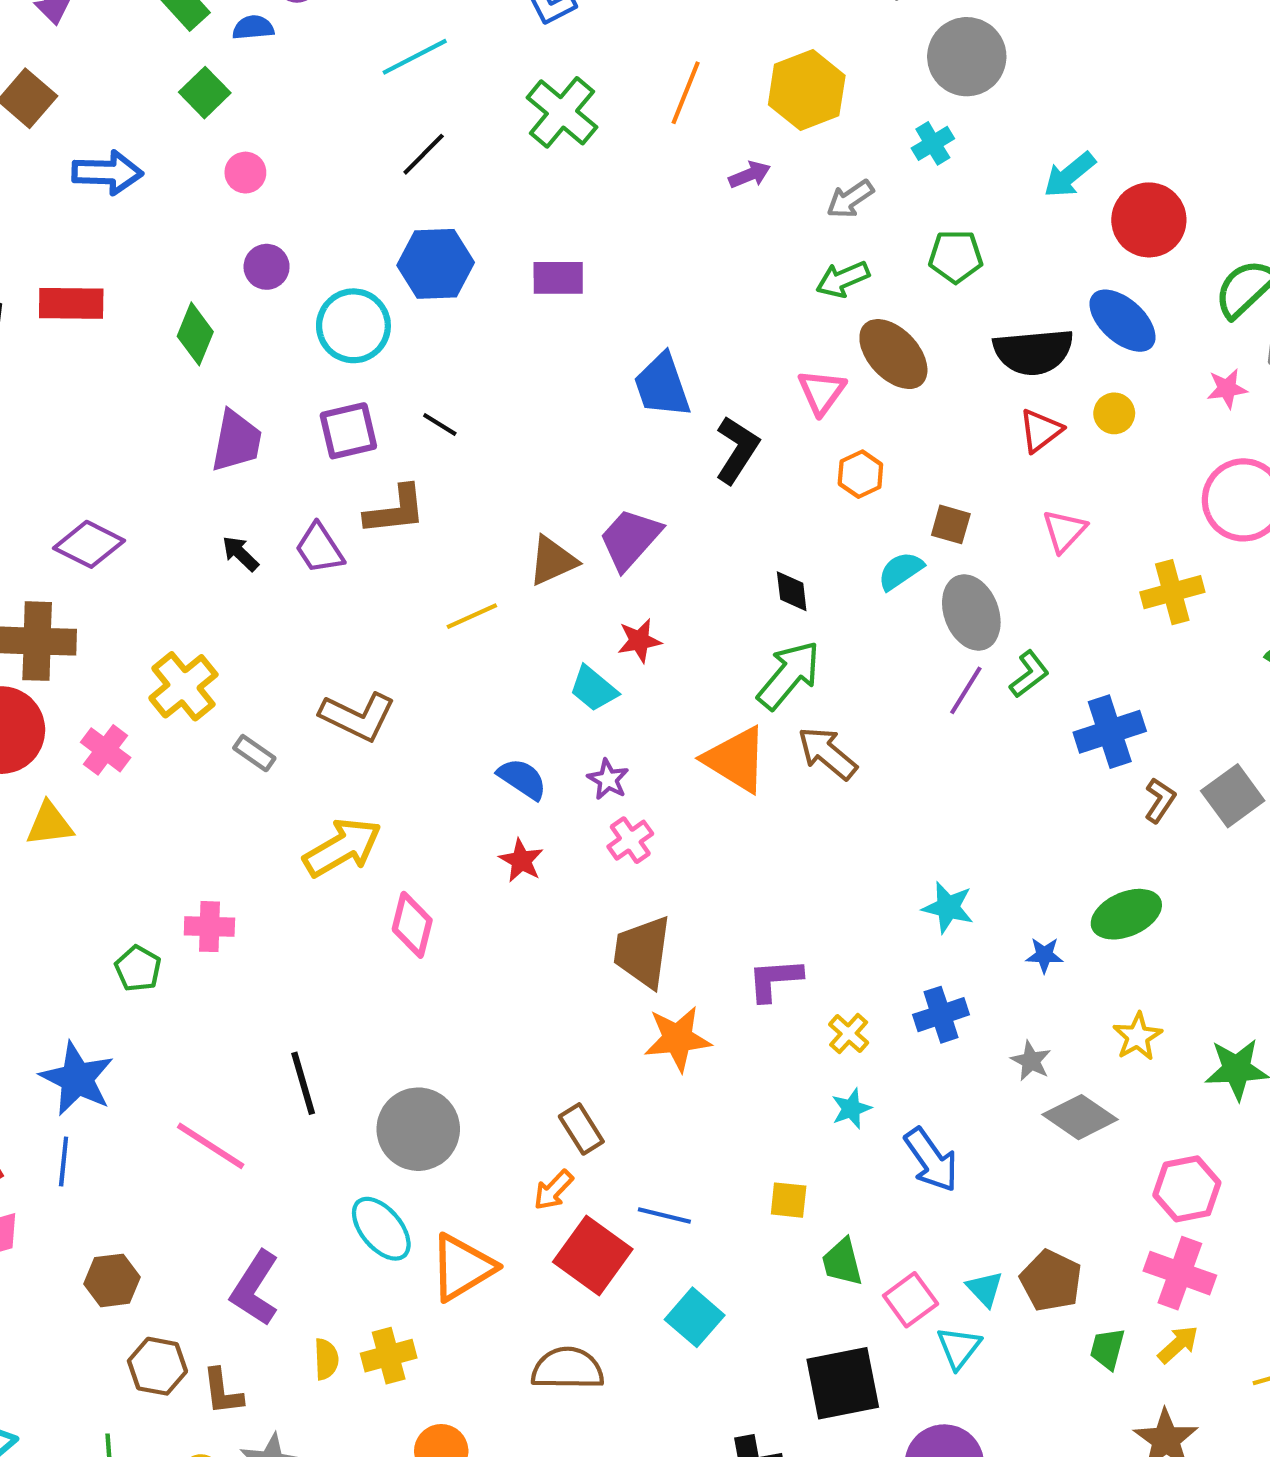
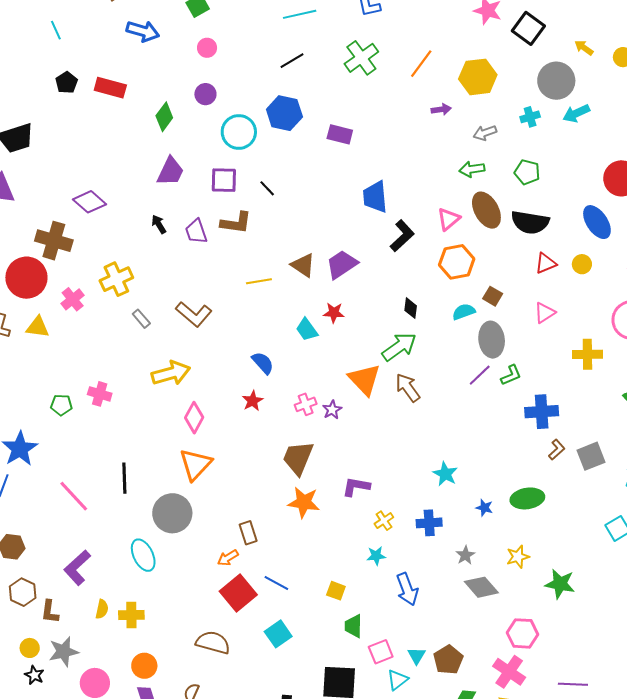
cyan arrow: (1070, 175) -> (576, 113), moved
black semicircle: (1033, 352) -> (530, 222), moved
orange hexagon: (860, 474) -> (457, 262), size x1.6
brown triangle: (553, 561) -> (303, 265), turned 44
purple star: (608, 779) -> (332, 410), moved
green pentagon: (138, 969) -> (61, 405), turned 30
orange triangle: (462, 1267) -> (196, 464), moved, turned -30

